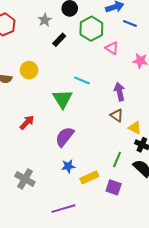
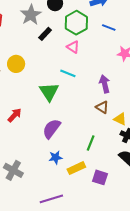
gray star: (45, 20) -> (31, 15), size x1.5
blue line: (130, 23) -> (109, 28), moved
pink triangle: (112, 48) -> (73, 47), moved
green line: (117, 159) -> (91, 143), moved

